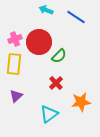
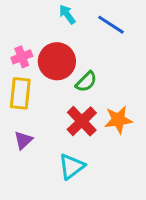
cyan arrow: (46, 10) -> (67, 14), turned 32
red cross: (56, 83) -> (82, 121), size x1.5
orange star: (81, 102) -> (118, 120), moved

